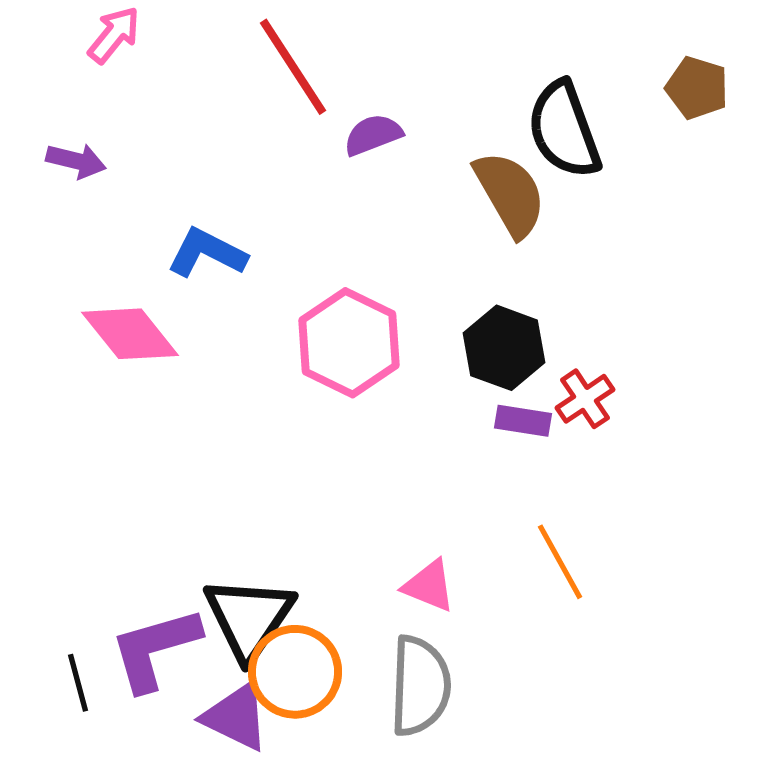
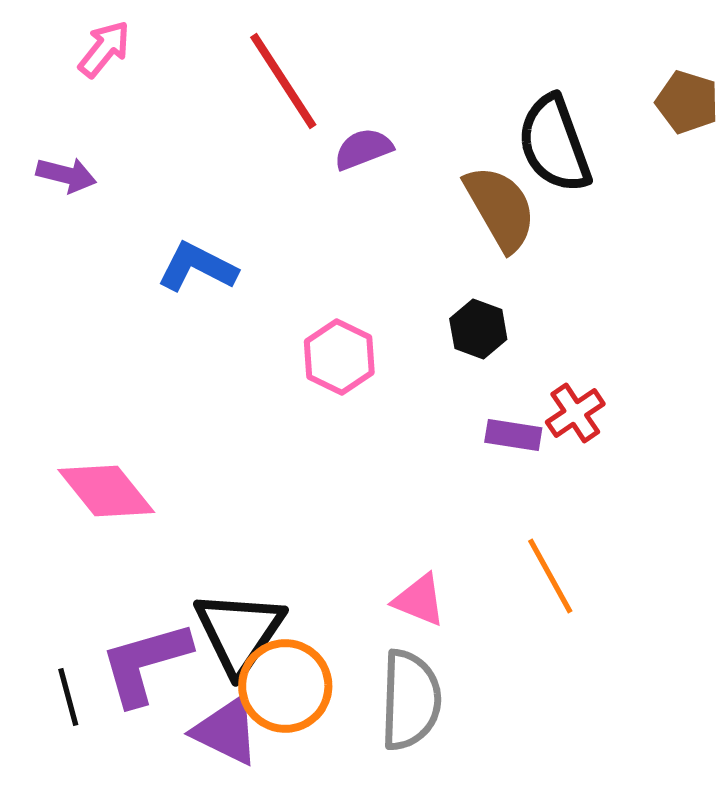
pink diamond: (130, 334) -> (106, 491), moved
pink hexagon: (349, 343) -> (339, 357), size x0.7
black hexagon: (504, 348) -> (478, 329), moved, size x0.7

